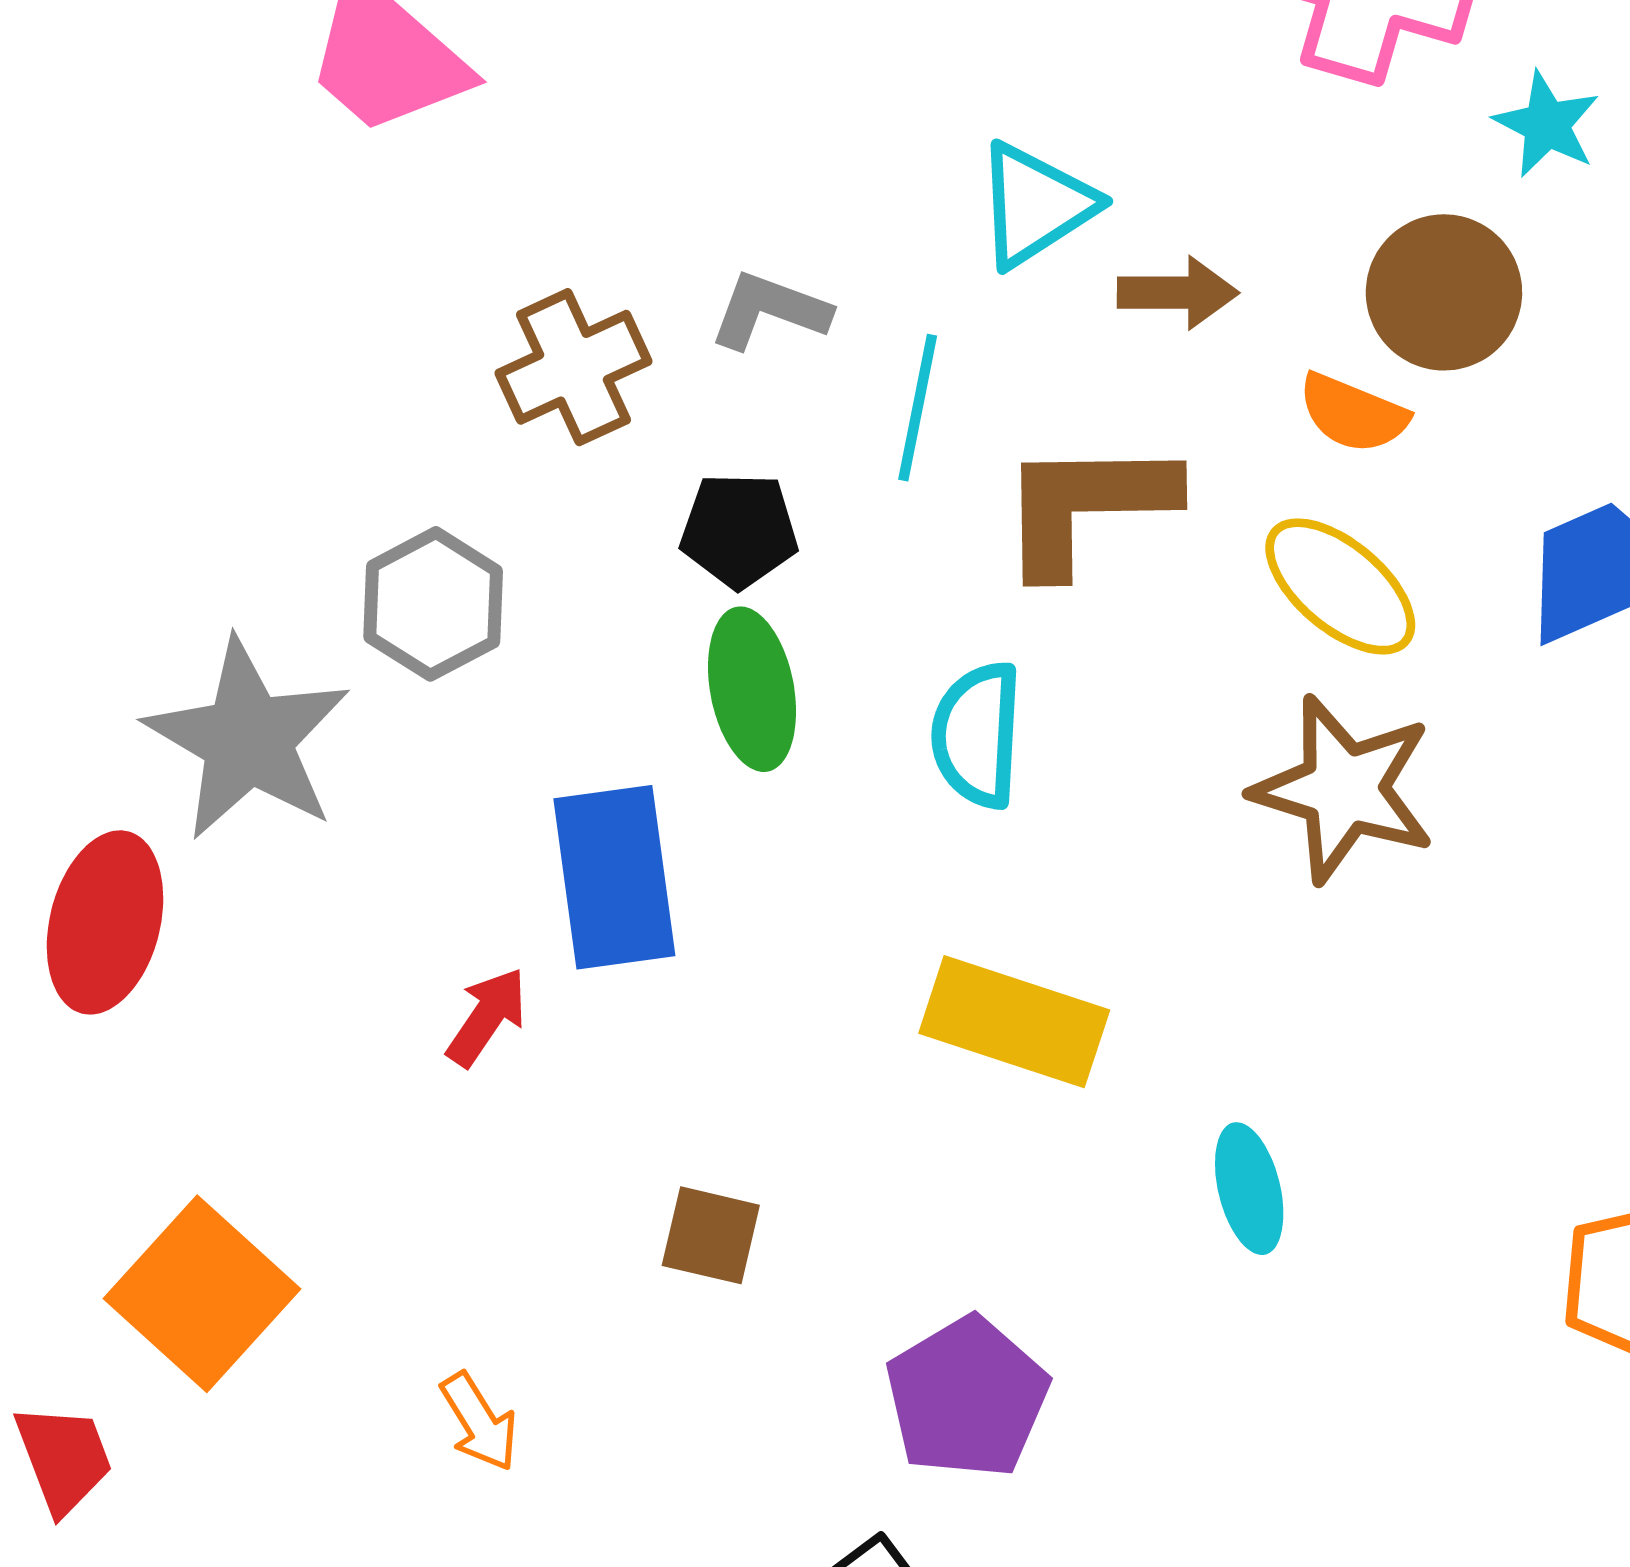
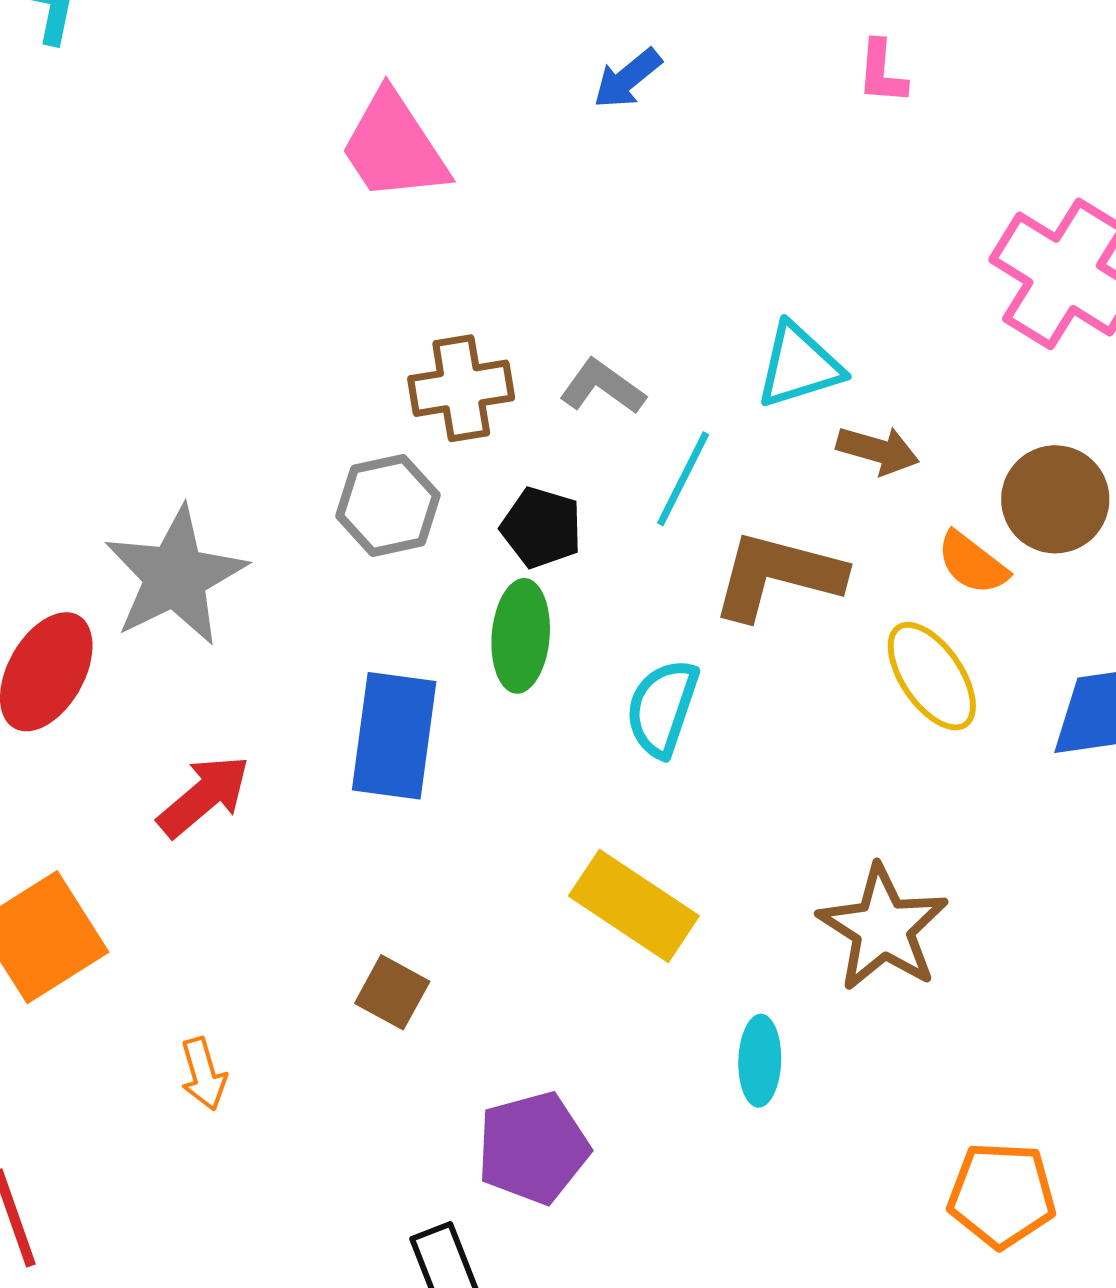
gray hexagon: (433, 604) -> (388, 506), moved
brown star: (1344, 789) -> (883, 928), moved
red arrow: (487, 1017) -> (204, 796), moved, size x1.4

